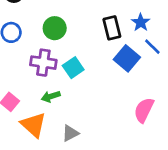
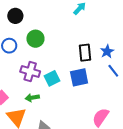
green circle: (55, 28) -> (35, 39), moved
blue square: (127, 58) -> (79, 77), moved, turned 30

